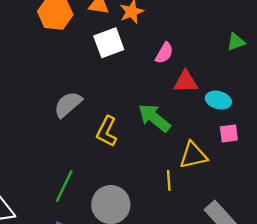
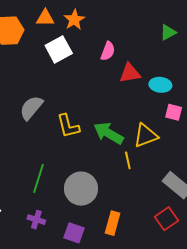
green arrow: (154, 118) -> (109, 133), moved
yellow L-shape: (107, 131) -> (68, 126), turned -32
pink square: (229, 133) -> (174, 112), turned 30

